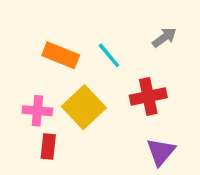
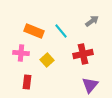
yellow square: (84, 107) -> (47, 60), size x0.6
pink cross: (37, 111) -> (21, 53), moved

